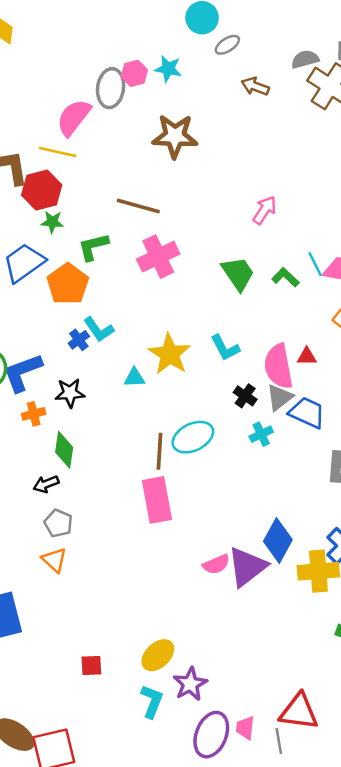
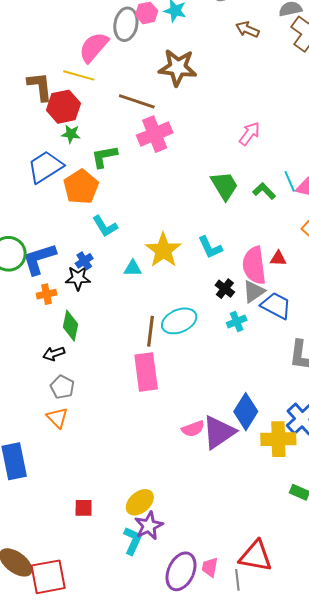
brown line: (138, 206) -> (137, 101), moved
pink cross: (158, 257) -> (155, 134), moved
blue cross: (79, 340) -> (84, 261), moved
purple star: (190, 684) -> (149, 526), moved

